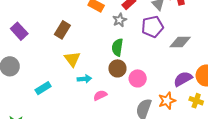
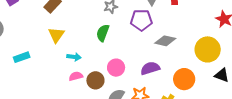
brown circle: (117, 68) -> (95, 80), moved
cyan arrow: (84, 79) -> (74, 57), moved
purple semicircle: (183, 79) -> (150, 68), moved

